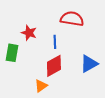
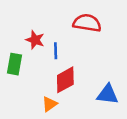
blue line: (55, 42) -> (56, 51), moved
blue triangle: (89, 64) -> (108, 94), moved, turned 36

